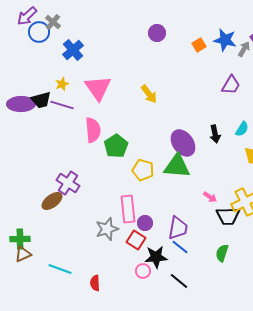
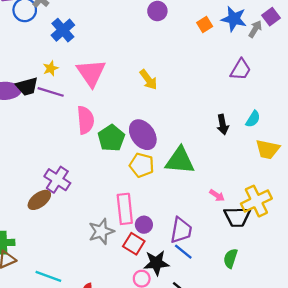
purple ellipse: (183, 143) -> (143, 135), moved

